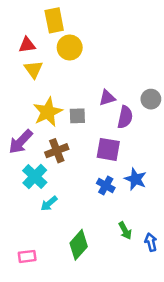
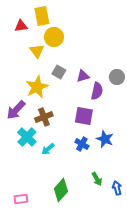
red triangle: (27, 45) -> (21, 26), moved
yellow triangle: (34, 69) -> (37, 51), moved
gray square: (77, 116) -> (59, 72), moved, turned 32
cyan arrow: (49, 204) -> (48, 149), moved

